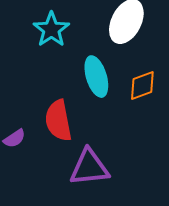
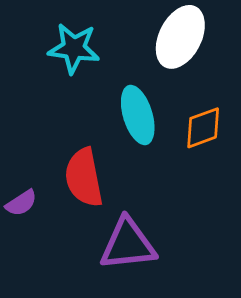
cyan star: (51, 30) -> (74, 48), turned -30

